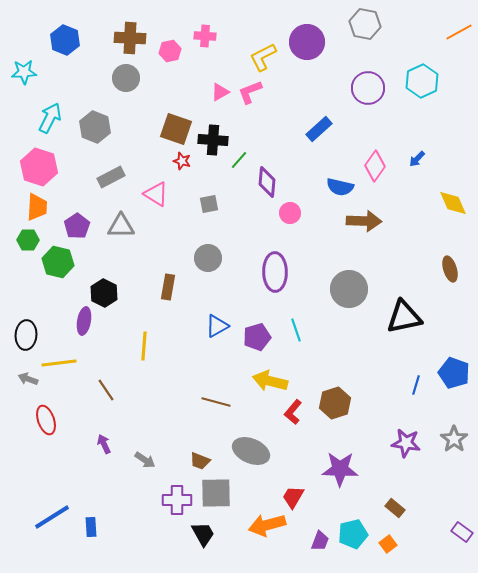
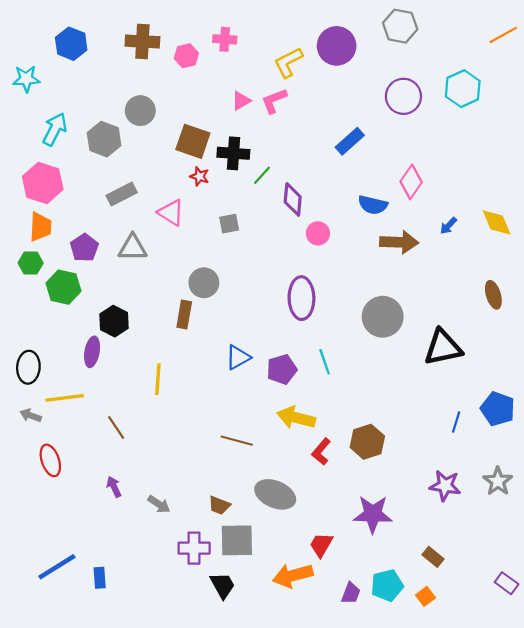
gray circle: (126, 78) -> (140, 111), moved
blue arrow: (417, 159) -> (448, 226), moved
gray circle: (208, 258) -> (204, 283), moved

